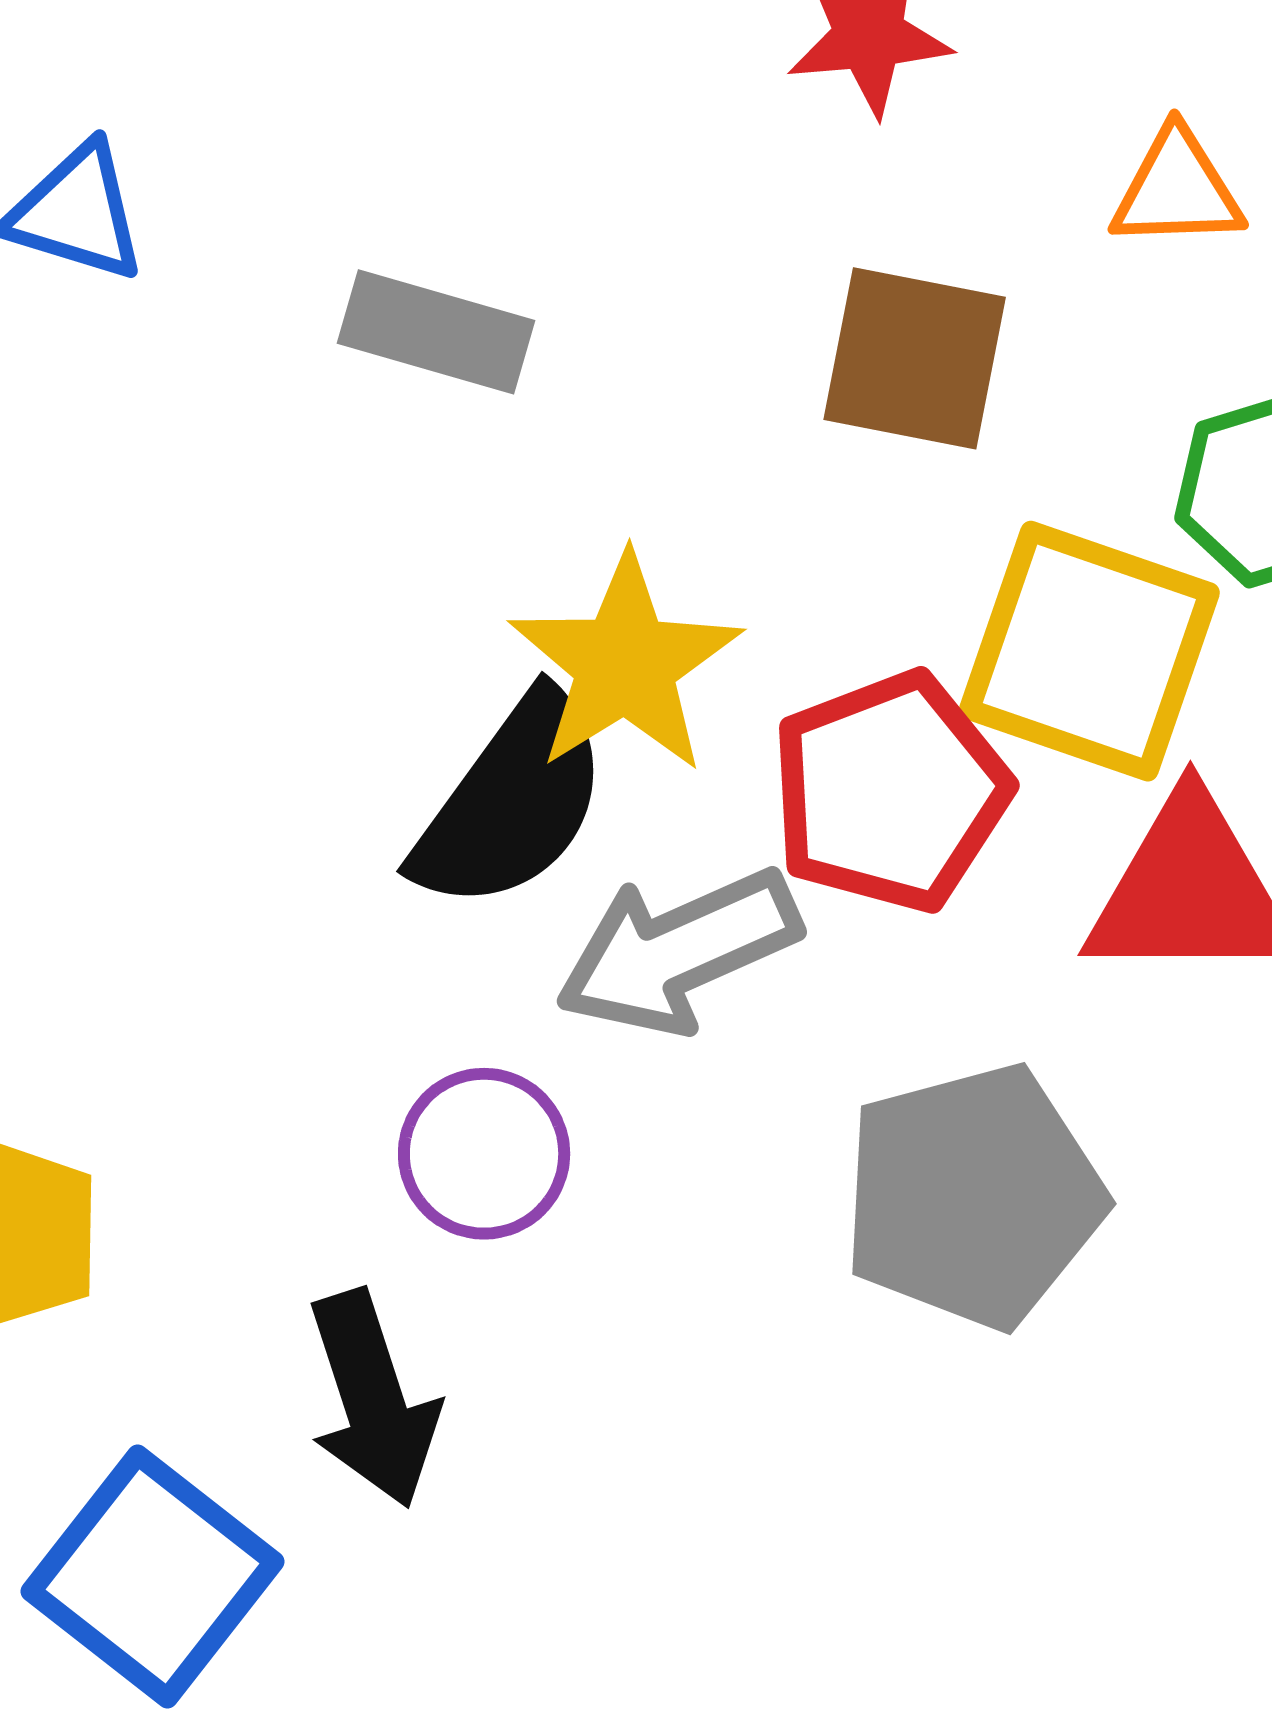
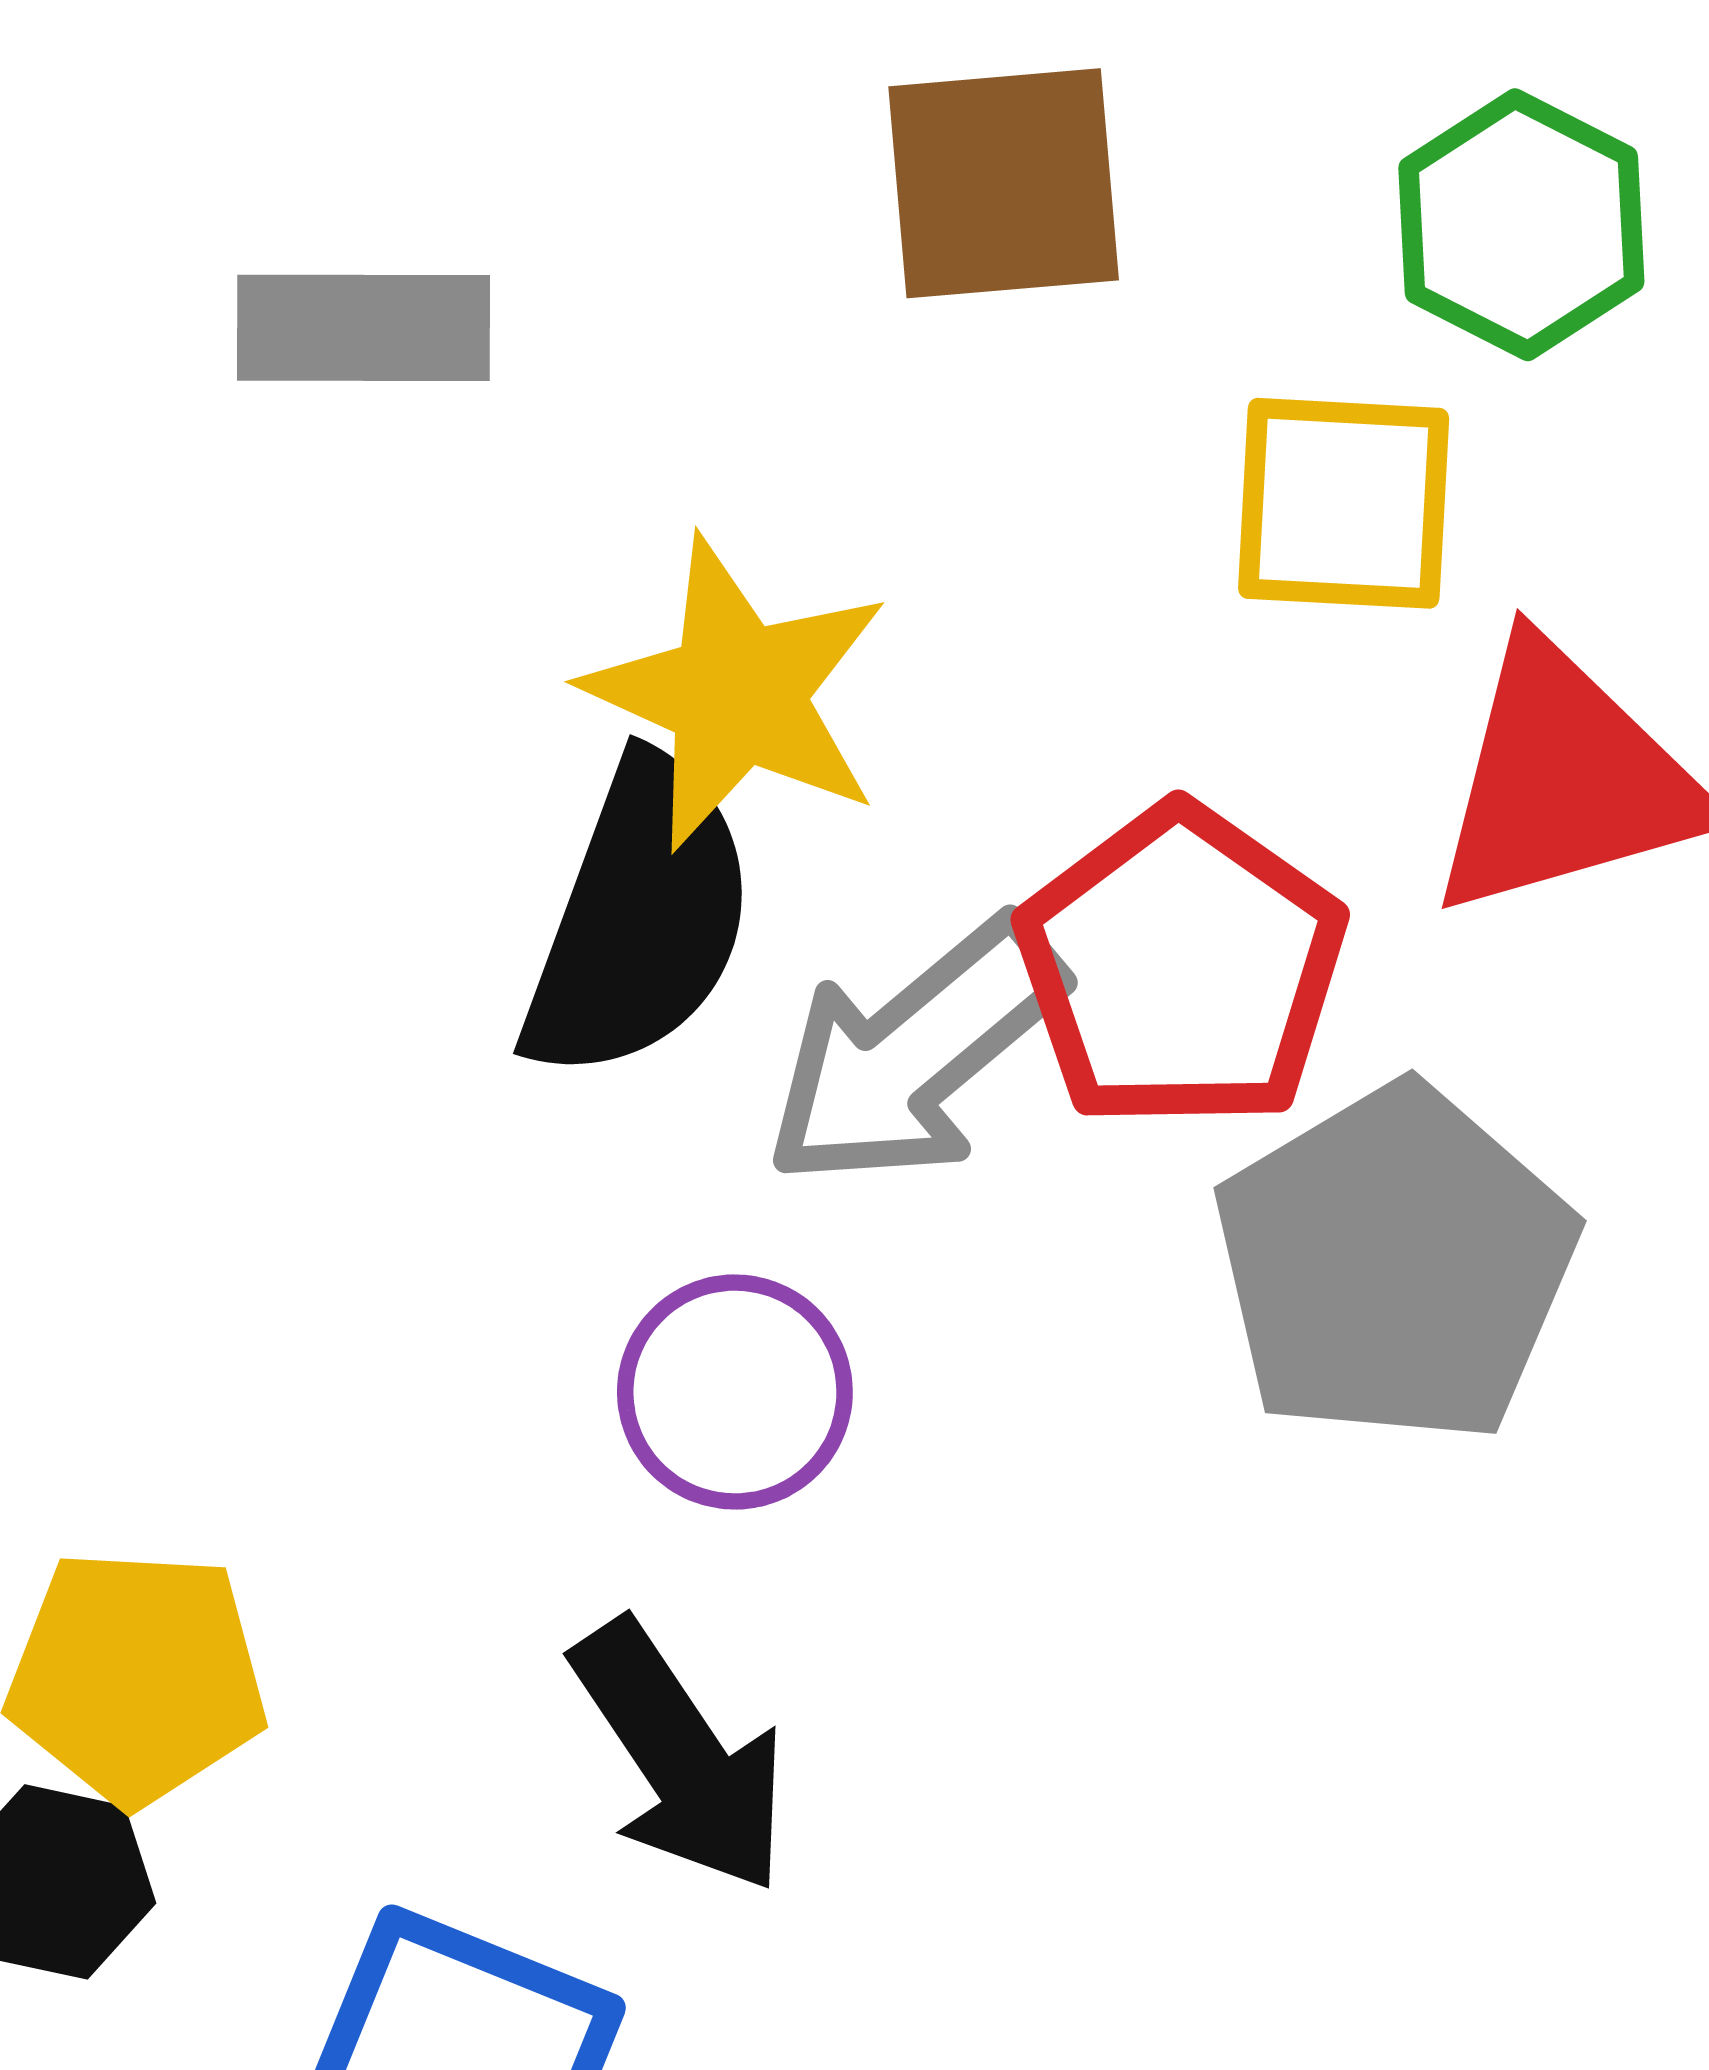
yellow square: (1089, 651) -> (1344, 503), size x0.7
red pentagon: (890, 792) -> (1181, 967), moved

